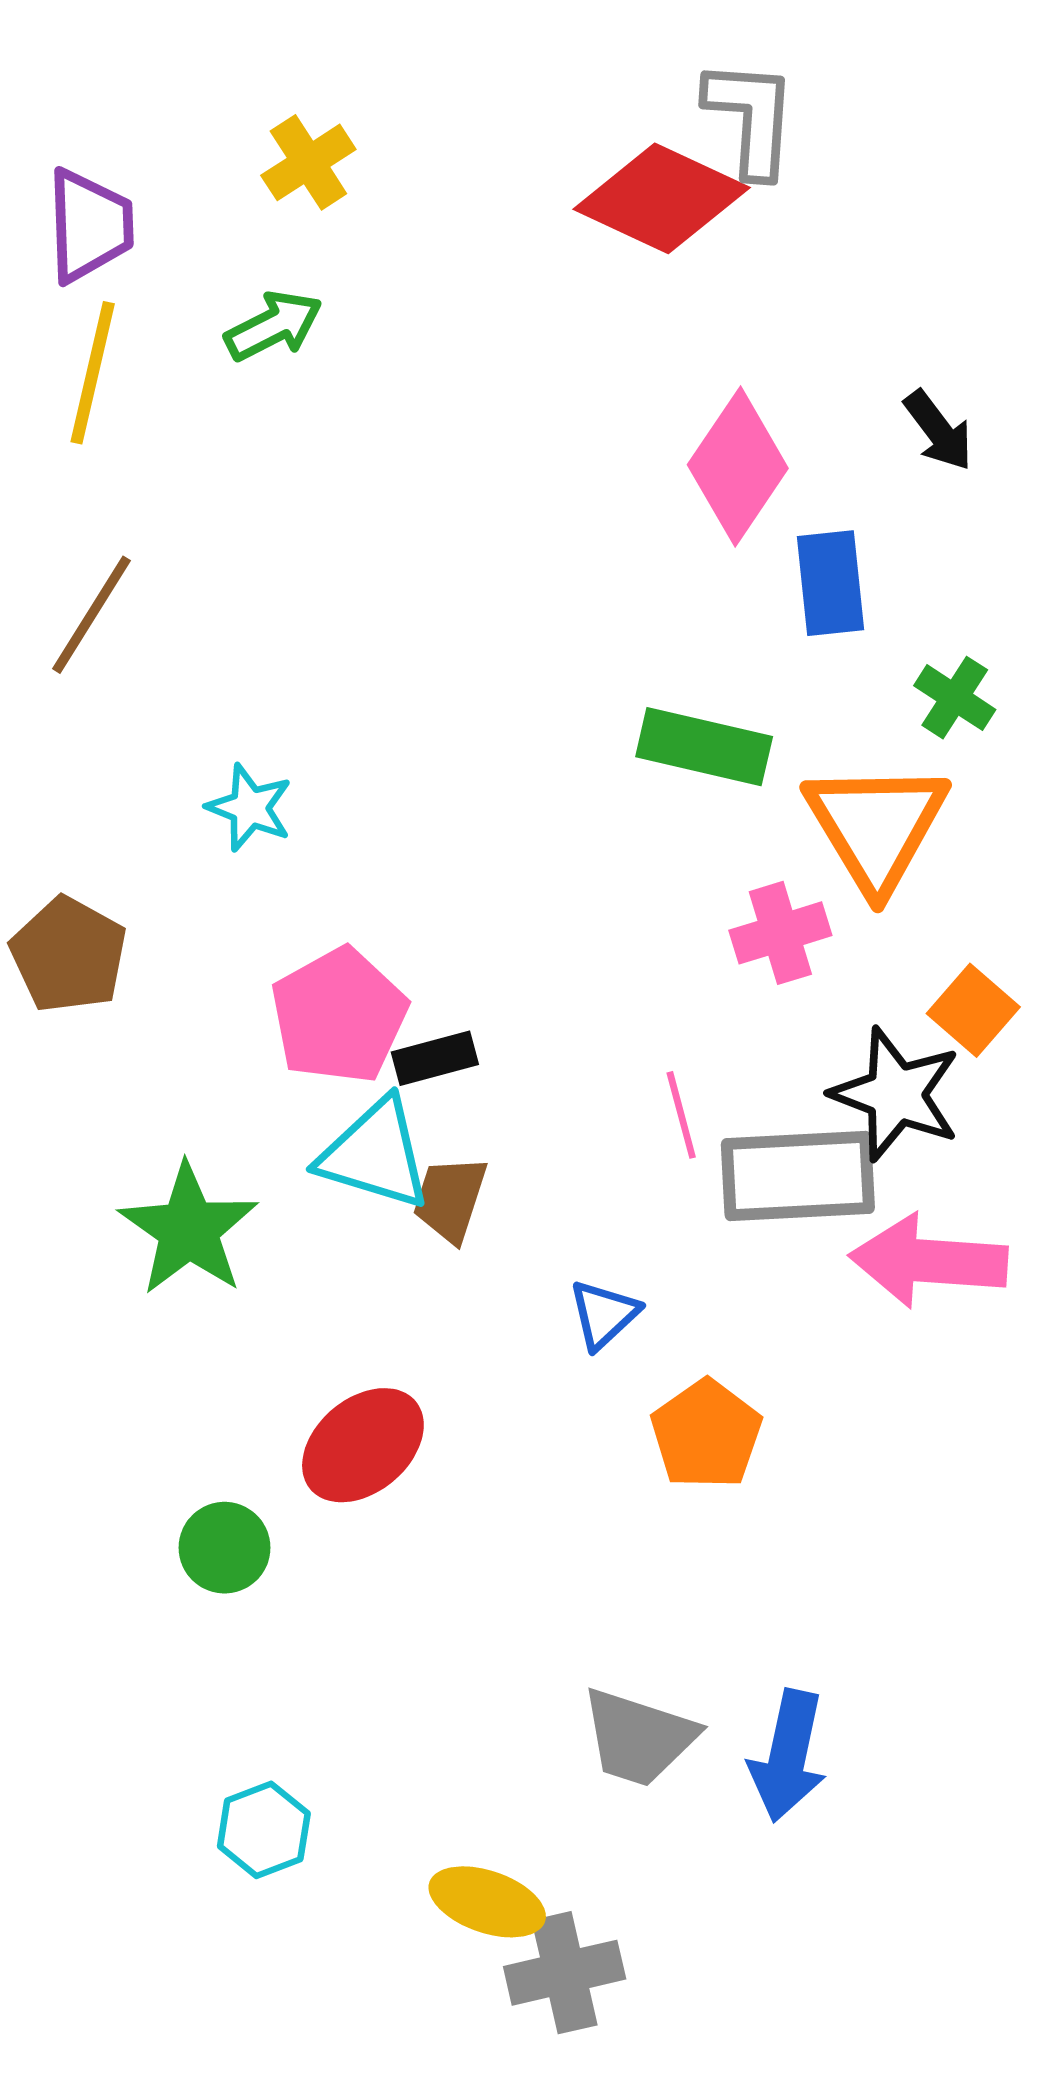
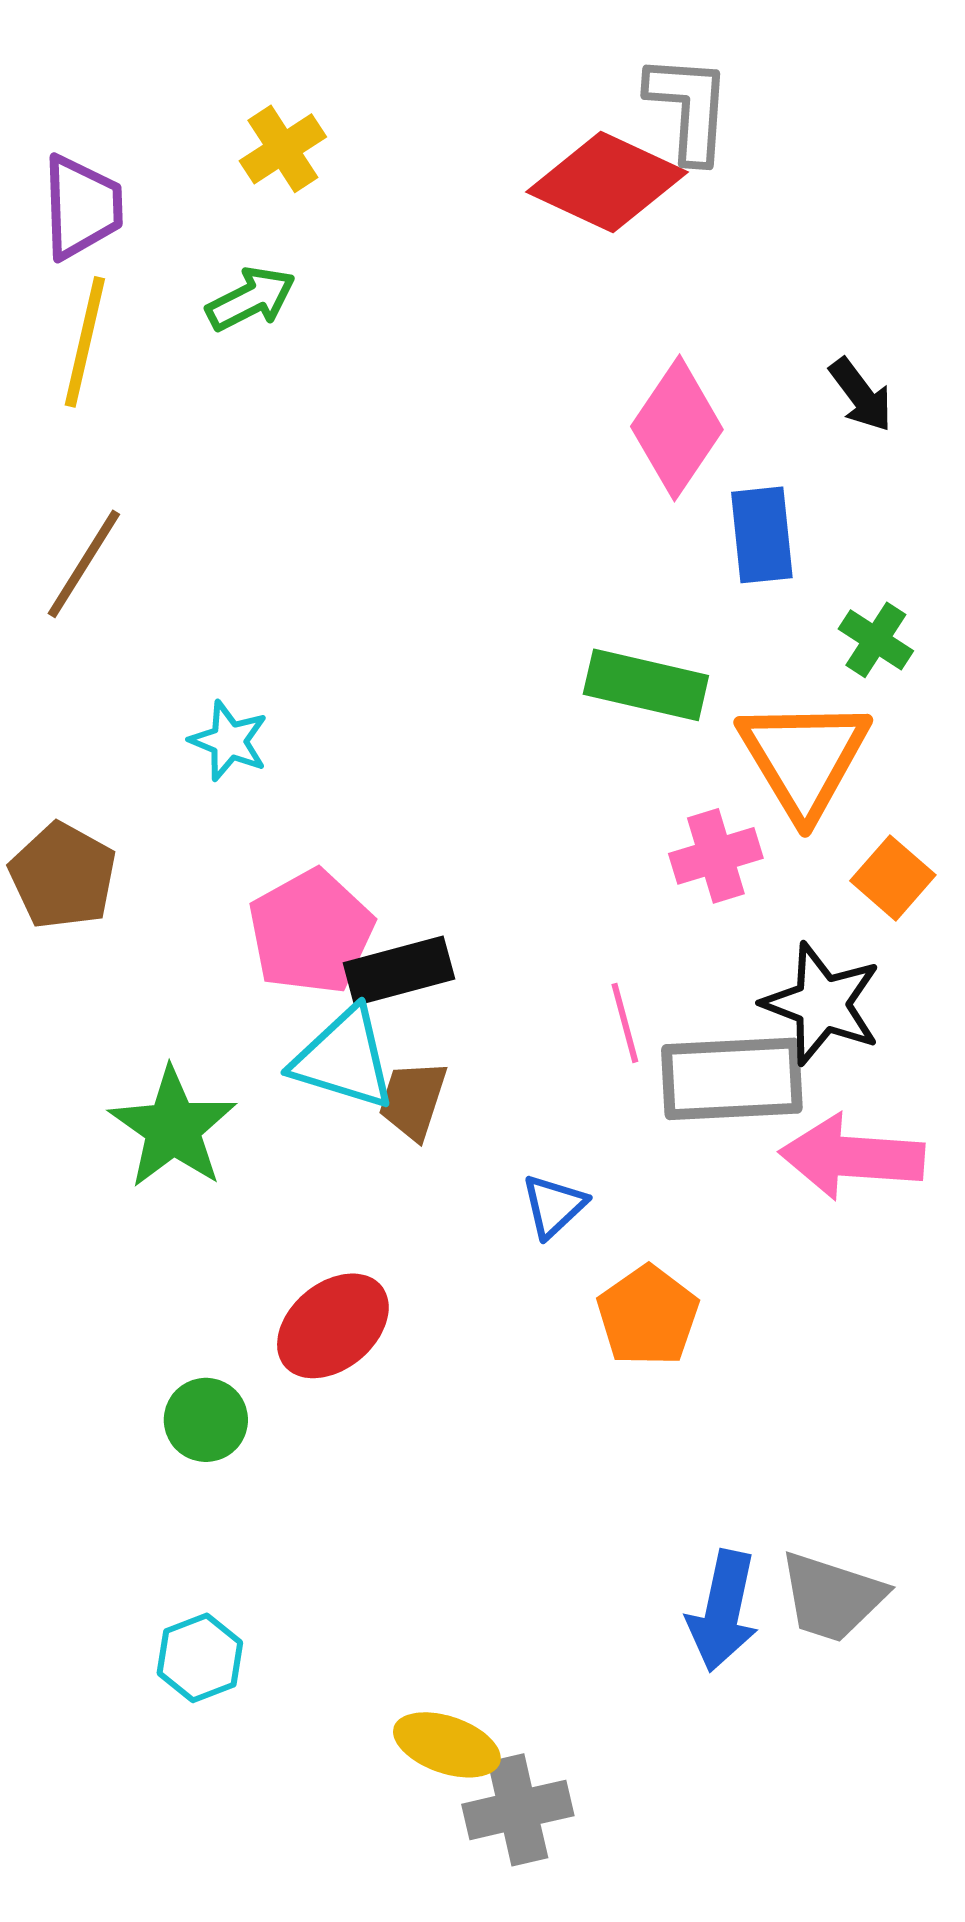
orange square: (973, 1010) -> (893, 878), moved
black rectangle: (435, 1058) -> (399, 971), size x1.4
gray trapezoid: (639, 1737) -> (832, 1597), moved
cyan hexagon: (264, 1830) -> (200, 1658), moved

